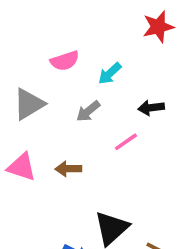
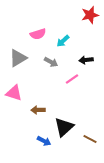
gray arrow: (88, 111) -> (51, 62), turned -112
brown arrow: (68, 169) -> (38, 110), moved

